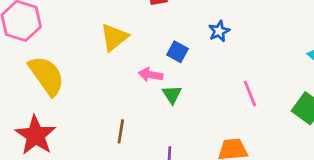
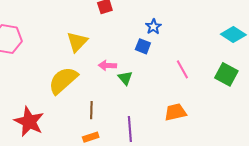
blue square: (177, 52) -> (143, 46), moved
yellow semicircle: (47, 76) -> (63, 80), moved, turned -88

